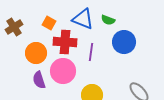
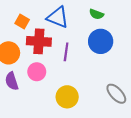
green semicircle: (108, 20) -> (96, 14), moved
pink circle: (63, 71) -> (37, 72), size x0.7

